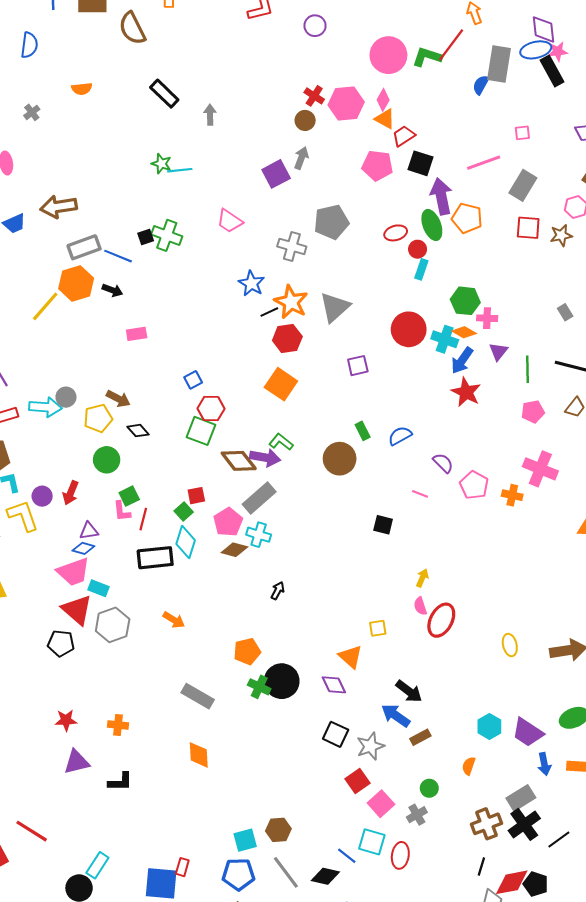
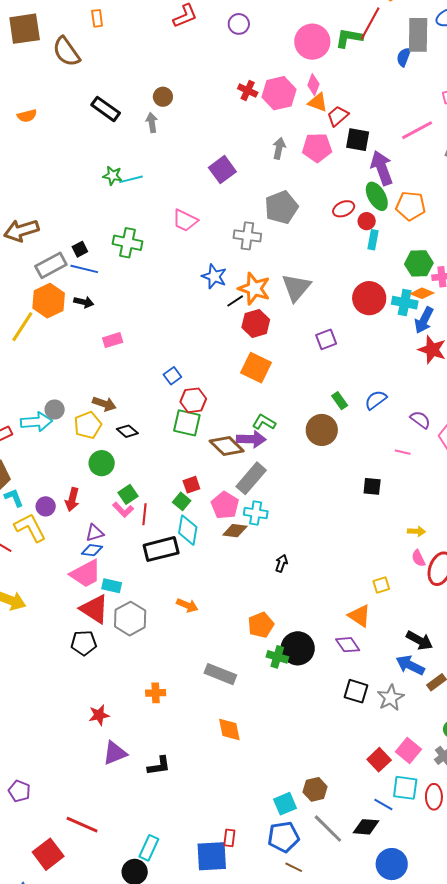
brown circle: (305, 120) -> (163, 97), moved
gray arrow: (301, 158) -> (279, 148), moved
orange pentagon: (467, 218) -> (411, 206), moved
black square: (146, 237) -> (80, 249), moved
pink L-shape: (122, 511) -> (123, 510), turned -30
yellow arrow: (422, 578) -> (416, 531), turned 78
orange cross: (118, 725) -> (156, 693), moved
red square: (357, 781) -> (379, 760), moved

